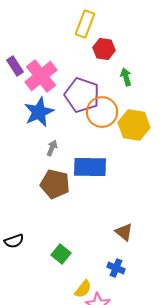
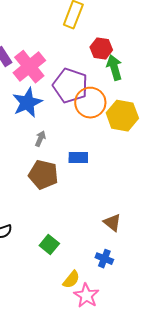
red hexagon: (104, 49) -> (101, 49), moved
green arrow: (126, 77) -> (114, 68), size x1.4
blue rectangle: (90, 167) -> (78, 158), size x0.6

